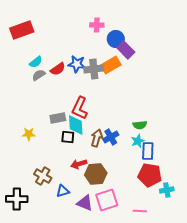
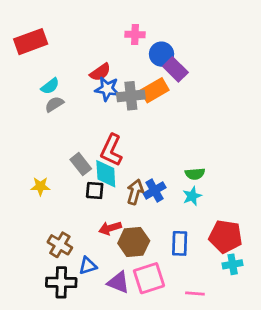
red semicircle: (58, 69) -> (100, 72), moved
gray rectangle: (58, 118) -> (81, 164), turned 63
blue rectangle: (148, 151) -> (180, 243), moved
red pentagon: (150, 175) -> (226, 236), moved
black cross: (17, 199) -> (61, 282), moved

